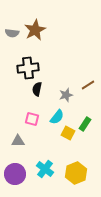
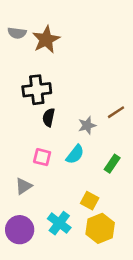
gray semicircle: (12, 33) -> (17, 33), moved
yellow square: (68, 133) -> (90, 201), moved
gray triangle: (18, 141) -> (24, 186), turned -32

